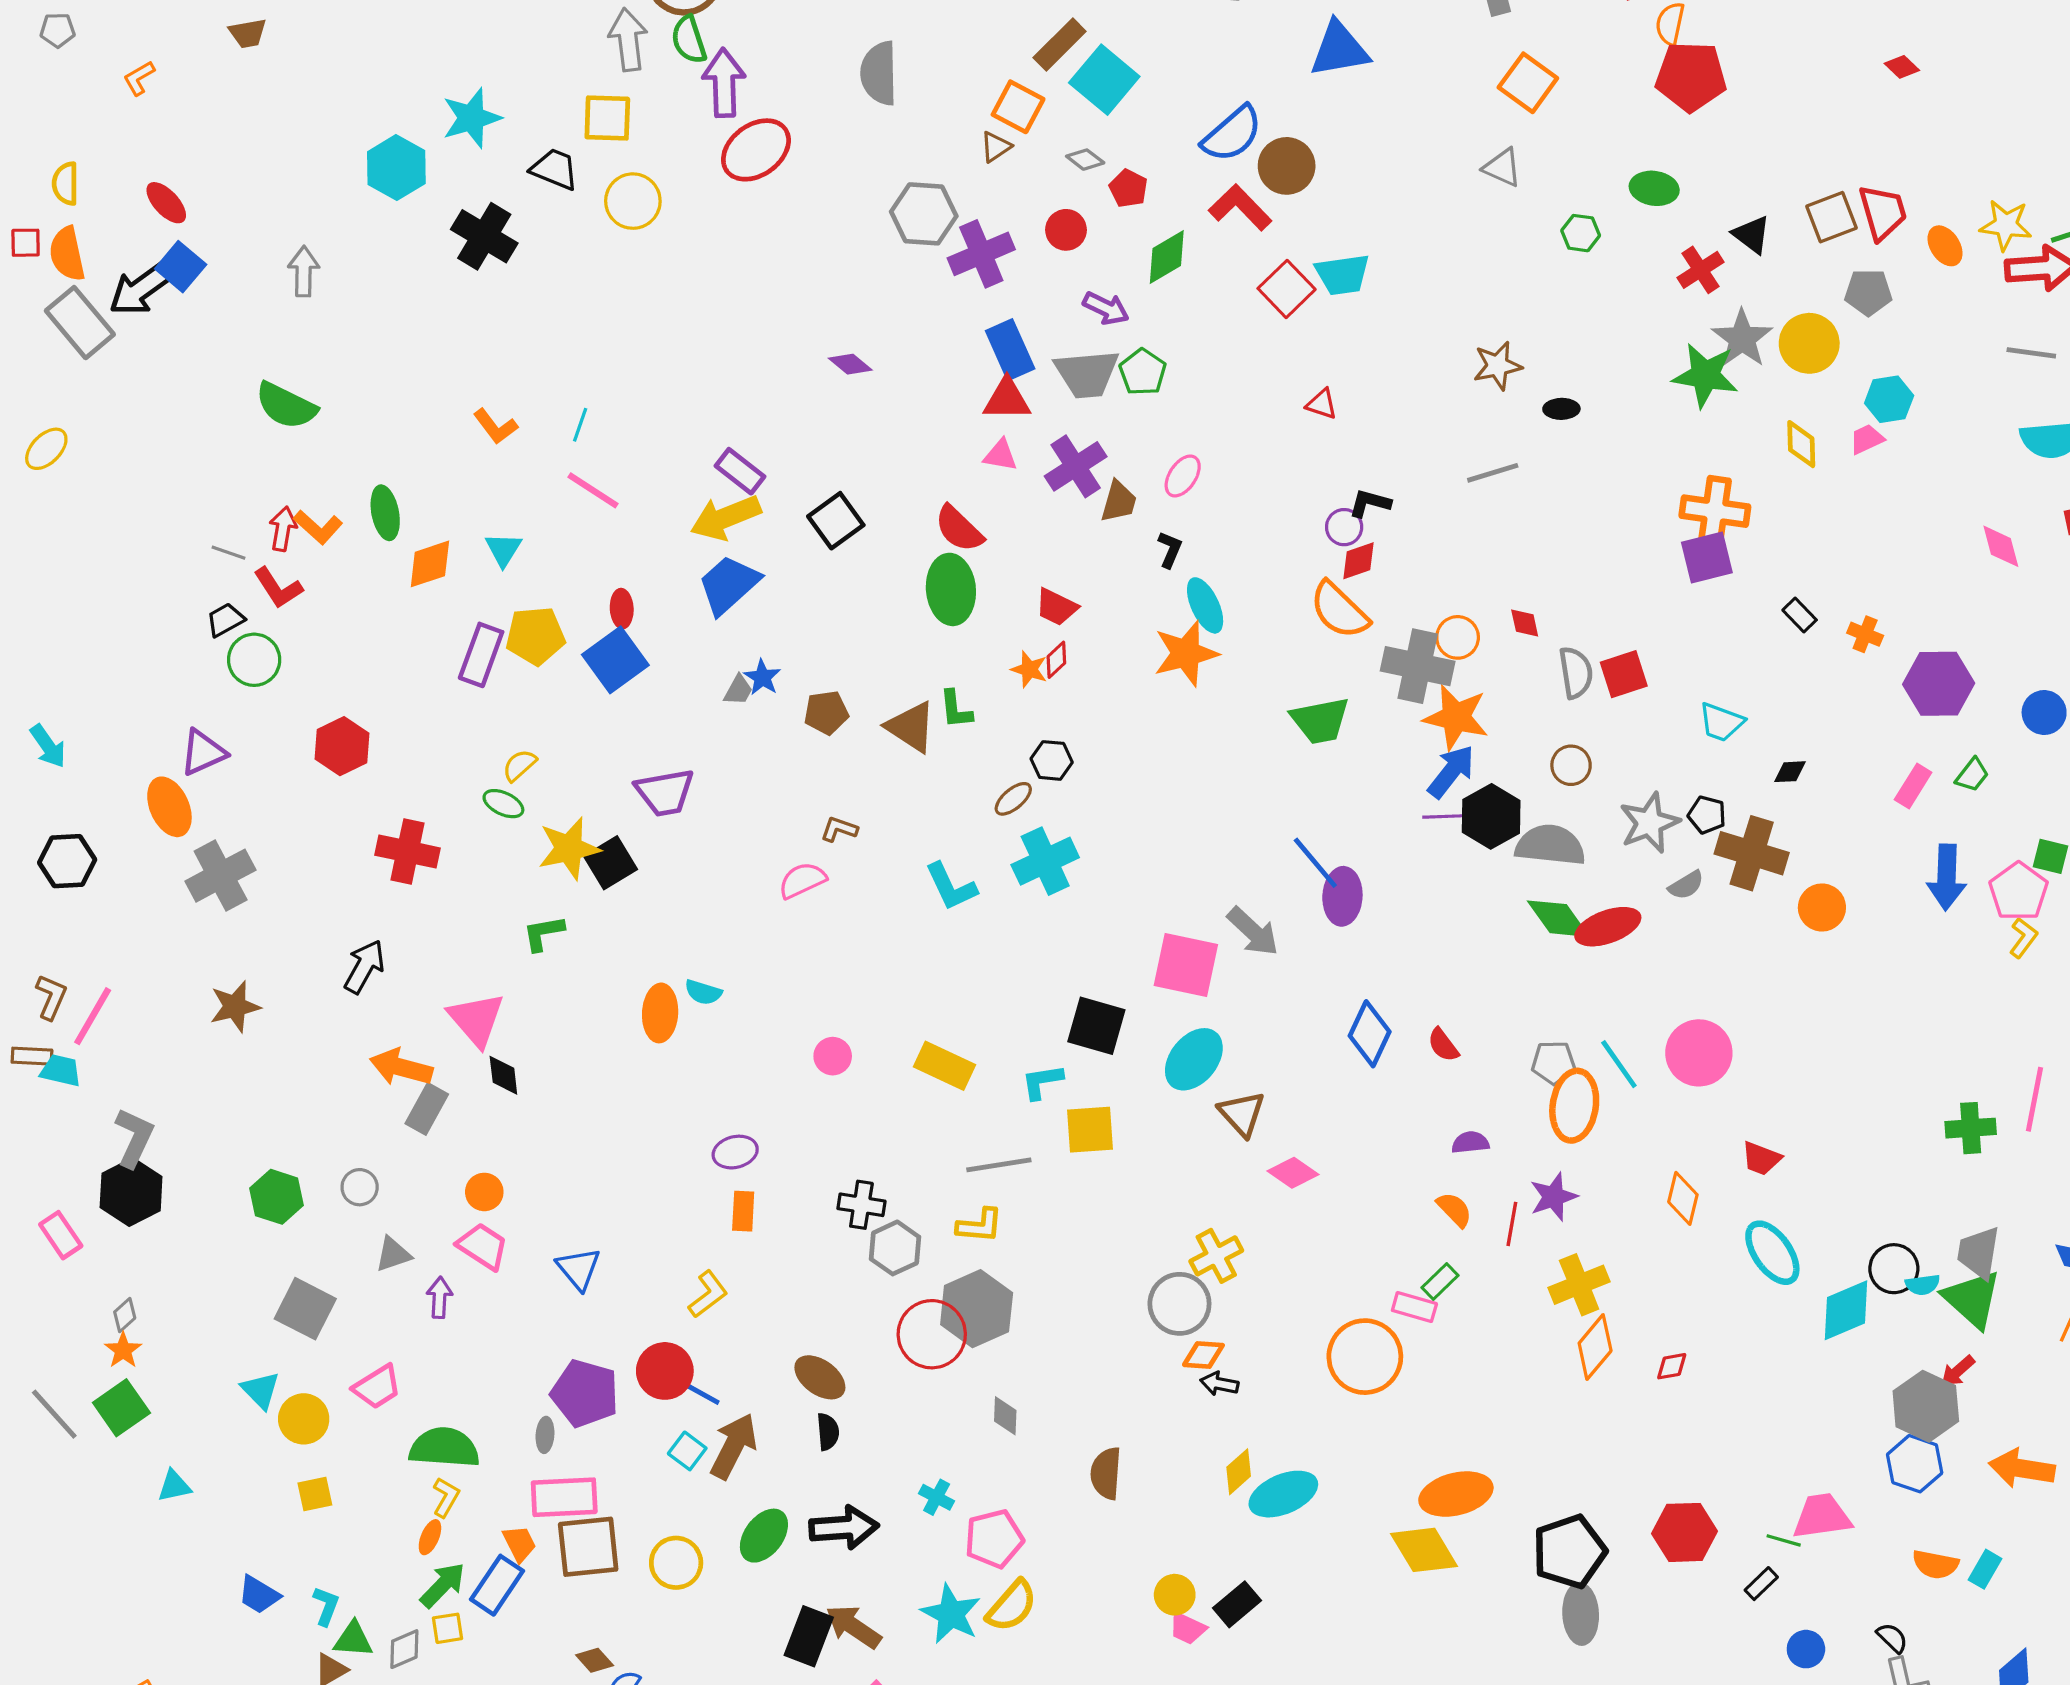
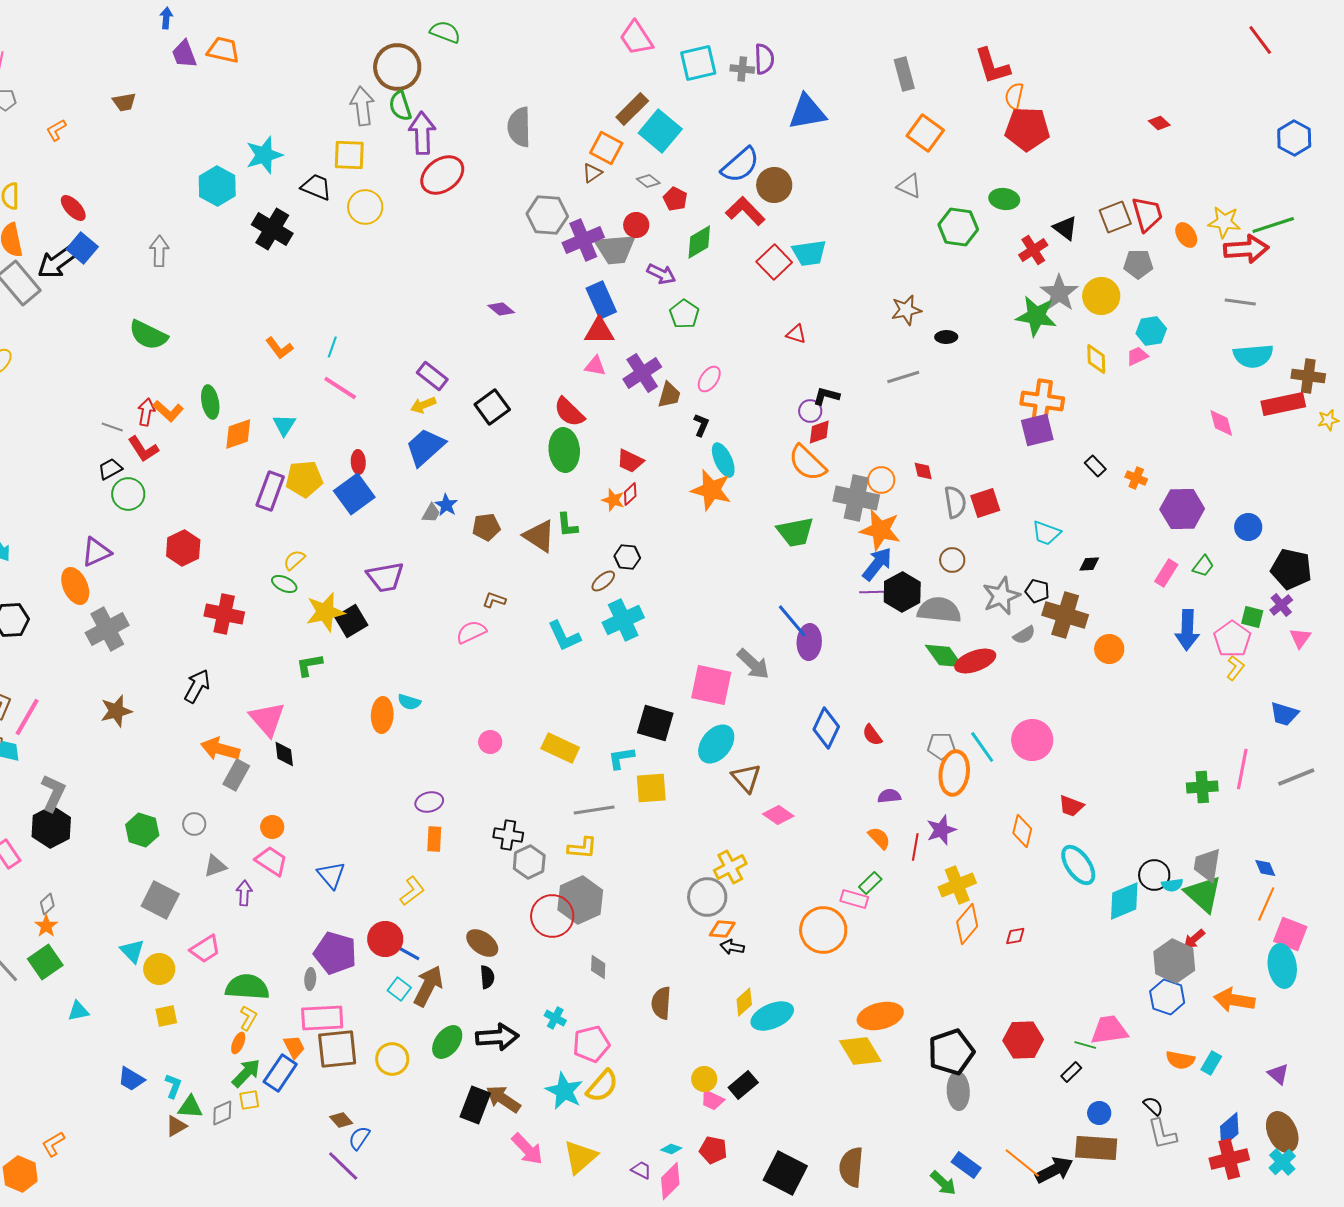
green hexagon: (1581, 233) -> (958, 227), size x1.6
gray trapezoid: (1087, 374) -> (615, 249), moved
yellow arrow: (726, 518) -> (423, 405), size x0.6
orange star: (1186, 653) -> (711, 490), turned 30

